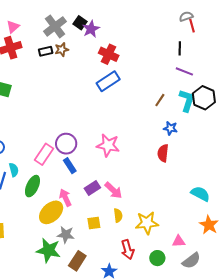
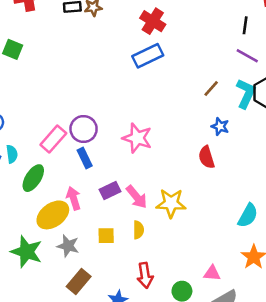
red semicircle: (163, 153) -> (206, 157), turned -30
cyan semicircle: (200, 194) -> (248, 216), turned 84
yellow star: (147, 223) -> (171, 203), moved
green star: (48, 250) -> (27, 252), moved

